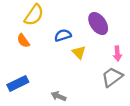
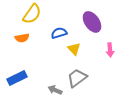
orange semicircle: (23, 41) -> (22, 38), turned -64
gray trapezoid: (112, 77) -> (77, 78), moved

